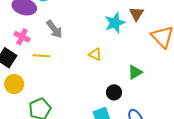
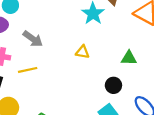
green triangle: (135, 72) -> (129, 58), turned 49

